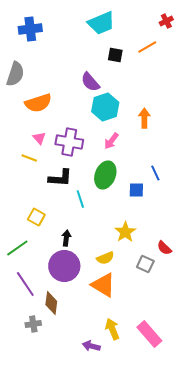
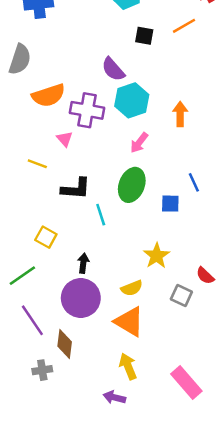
pink triangle: (39, 138) -> (65, 139), moved
purple cross: (69, 142) -> (87, 110), moved
yellow arrow: (112, 329) -> (128, 366), moved

